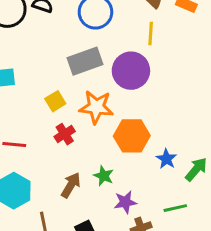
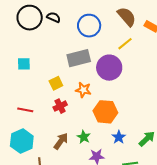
yellow line: (151, 34) -> (125, 44), turned 42
orange star: (96, 107) -> (83, 90), size x0.7
blue star: (166, 159) -> (119, 137), moved

